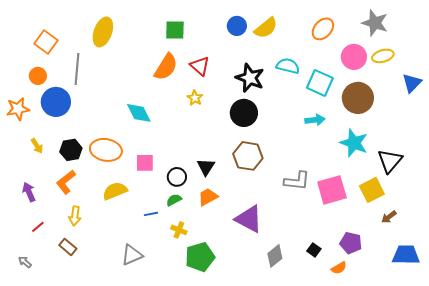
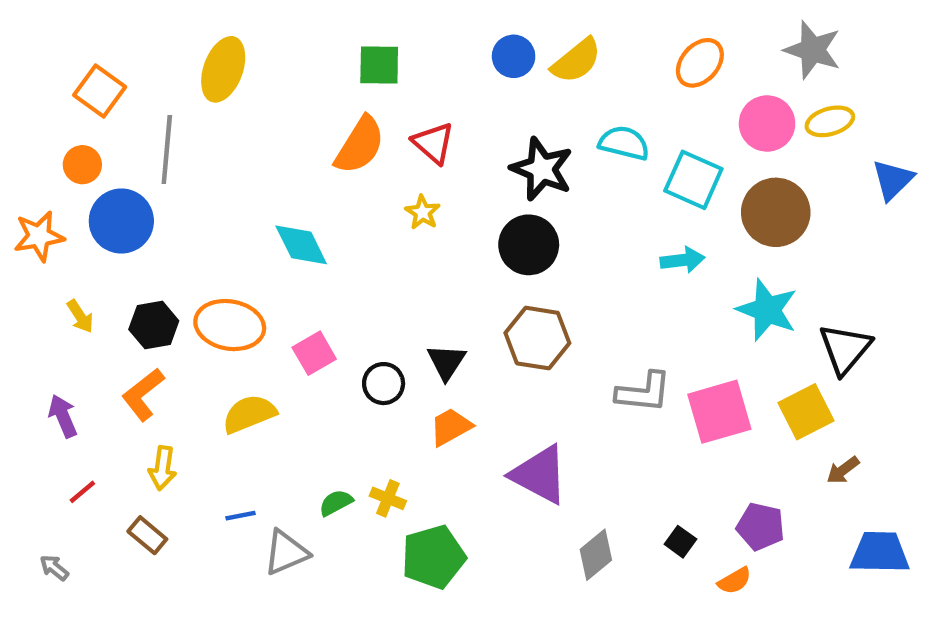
pink square: (145, 163) -> (314, 353), turned -30
green semicircle: (174, 200) -> (336, 503), moved
blue line: (151, 214) -> (241, 516), moved

